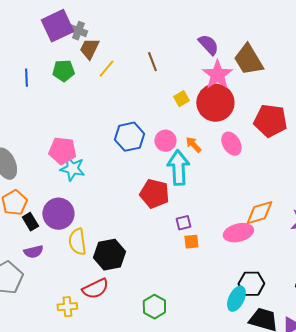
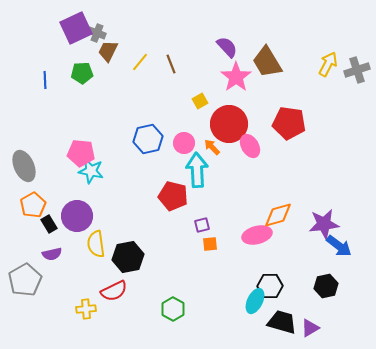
yellow line: (106, 69) -> (140, 62), moved
red circle: (215, 103) -> (229, 124), moved

